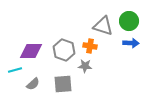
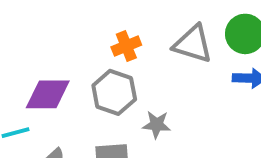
orange cross: (90, 46) -> (126, 46), moved, turned -32

